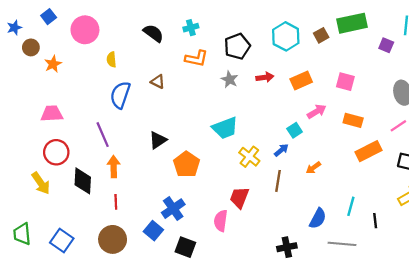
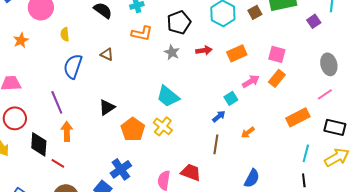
purple square: (386, 45) -> (314, 21), turned 32
orange star: (53, 64) -> (21, 40), moved
orange rectangle: (353, 120) -> (277, 78), moved, turned -66
cyan trapezoid: (225, 128) -> (168, 96), turned 60
yellow cross: (249, 157) -> (163, 126), moved
red trapezoid: (239, 198) -> (191, 172), moved, turned 90
red line: (116, 202) -> (58, 163), moved, turned -56
cyan line: (351, 206) -> (306, 153), moved

